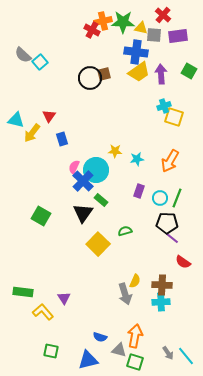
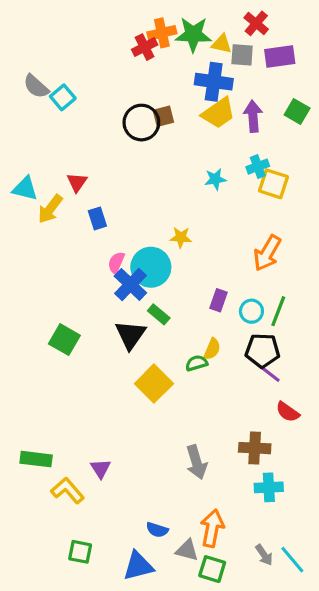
red cross: (92, 30) -> (145, 47), turned 35
cyan star: (137, 159) -> (215, 179), moved
yellow semicircle: (135, 281) -> (212, 349), moved
cyan cross: (161, 302) -> (269, 487), moved

